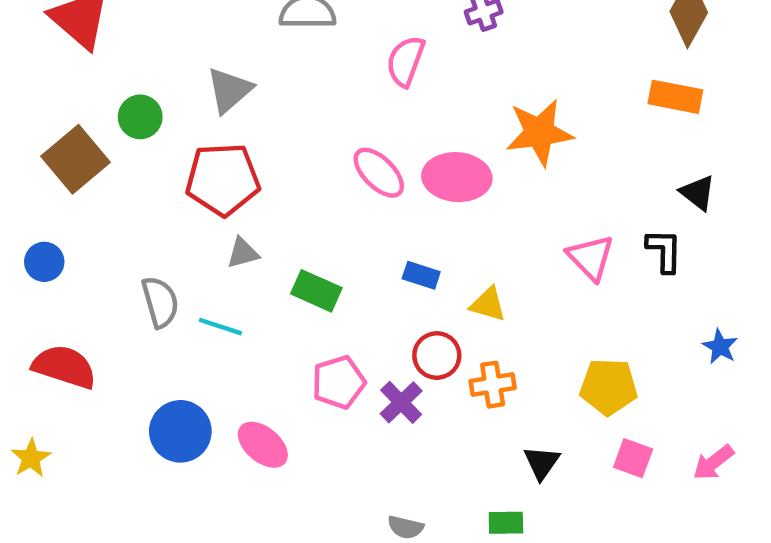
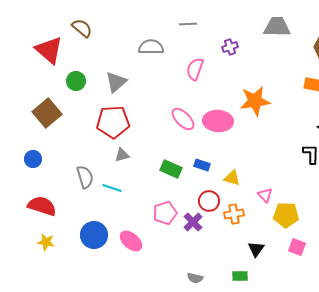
green circle: (140, 117) -> (76, 81), moved
pink triangle: (591, 257) -> (265, 195), moved, size x0.7
green rectangle: (316, 291) -> (171, 169), moved
yellow star: (31, 458) -> (46, 242), moved, turned -30

